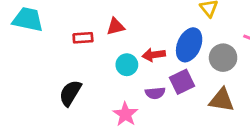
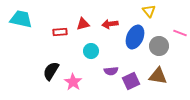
red arrow: (154, 55) -> (110, 24), moved
purple square: (182, 82) -> (131, 81), moved
pink star: (125, 114) -> (73, 82), moved

